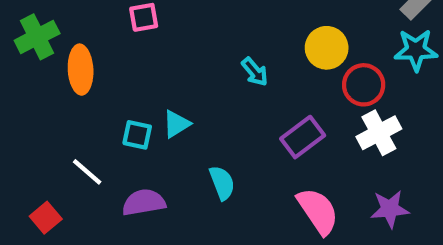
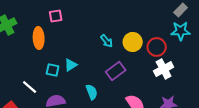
yellow circle: (327, 48) -> (133, 42), moved
orange ellipse: (81, 70) -> (39, 38), moved
purple rectangle: (303, 137) -> (116, 71), moved

